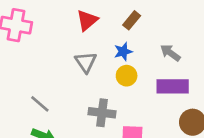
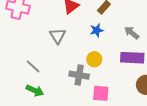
gray triangle: (86, 62) -> (58, 36), moved
yellow circle: (127, 76) -> (94, 59), moved

